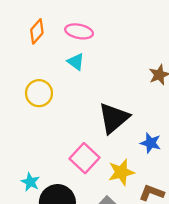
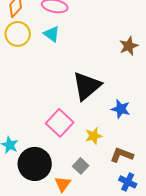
yellow circle: (39, 93) -> (18, 34), moved
yellow star: (121, 172) -> (94, 136), size x0.7

